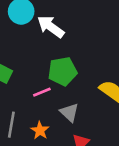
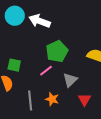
gray triangle: (69, 112) -> (70, 80), turned 49

